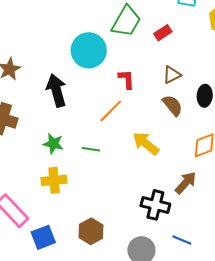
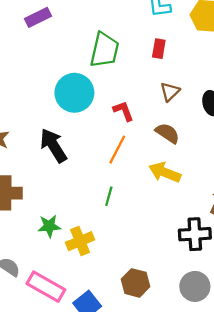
red rectangle: (163, 33) -> (159, 49), moved, turned -30
brown semicircle: (173, 105) -> (167, 133), moved
green star: (53, 144) -> (49, 226), moved
green line: (91, 149) -> (109, 196), turned -66

